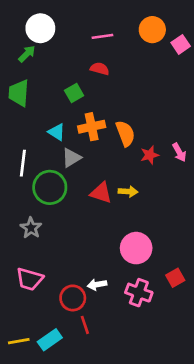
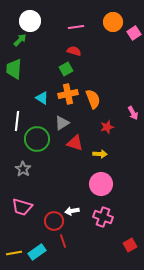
green square: (74, 93) -> (66, 69), moved
red star: (150, 155) -> (107, 127), moved
gray triangle: (71, 158) -> (62, 123), moved
yellow arrow: (128, 191) -> (100, 154), moved
red square: (175, 278) -> (130, 245), moved

